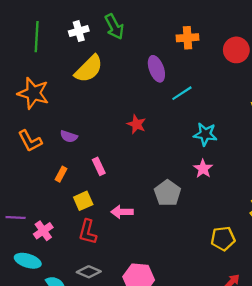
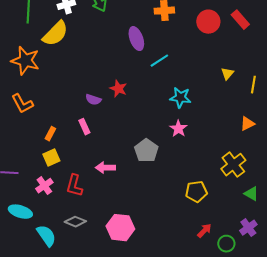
yellow semicircle: (89, 69) -> (55, 34), moved
purple semicircle: (69, 136) -> (93, 100), moved
yellow square: (83, 201) -> (51, 158), moved
pink cross: (43, 231) -> (44, 186), moved

